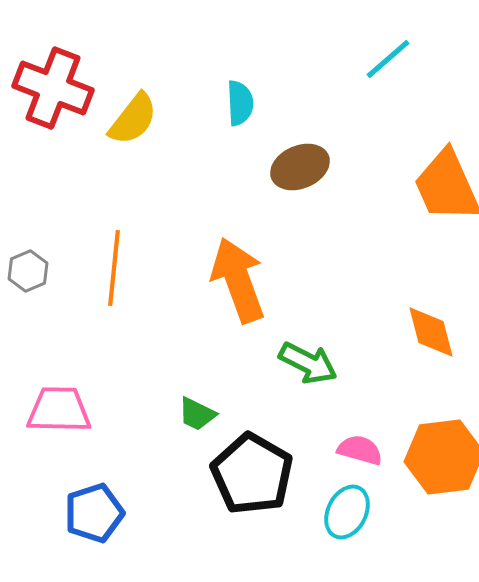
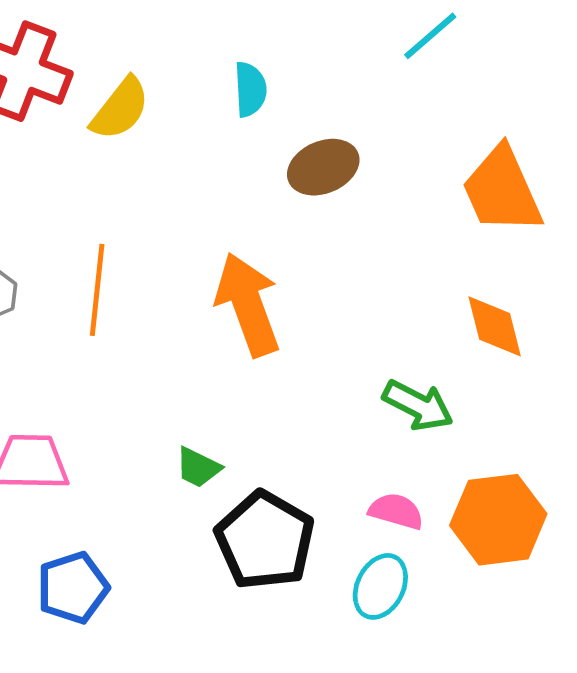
orange diamond: (431, 332) -> (495, 326), moved
green arrow: (308, 363) -> (418, 405), moved

